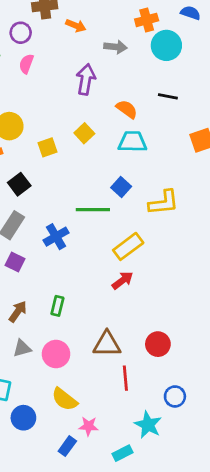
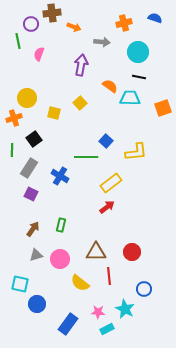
purple circle: (21, 33) -> (31, 24), moved
cyan circle: (166, 45) -> (138, 52), moved
cyan trapezoid: (132, 142) -> (130, 98), moved
yellow square: (48, 147) -> (54, 113), turned 32
blue cross: (56, 237) -> (60, 176), turned -30
yellow semicircle: (65, 399) -> (80, 283), moved
pink star: (89, 426) -> (98, 312), moved
blue rectangle: (67, 446) -> (68, 324), size x1.5

